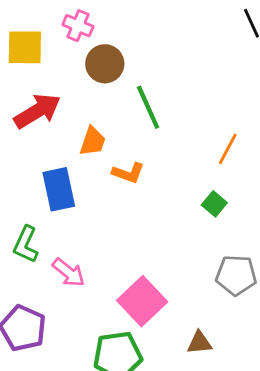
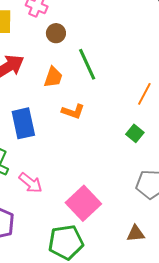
brown circle: (105, 64) -> (56, 33), size x0.7
orange trapezoid: (93, 141) -> (53, 77), moved
brown triangle: (200, 343) -> (136, 234), moved

